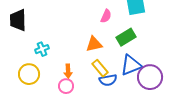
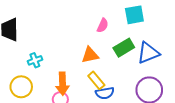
blue triangle: (131, 65) -> (148, 53), moved
orange arrow: (68, 71) -> (62, 84), size x1.5

